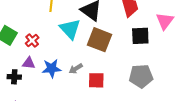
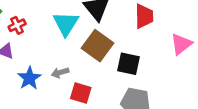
black square: (140, 36) -> (128, 64), moved
blue star: (52, 68) -> (29, 78), moved, turned 30

